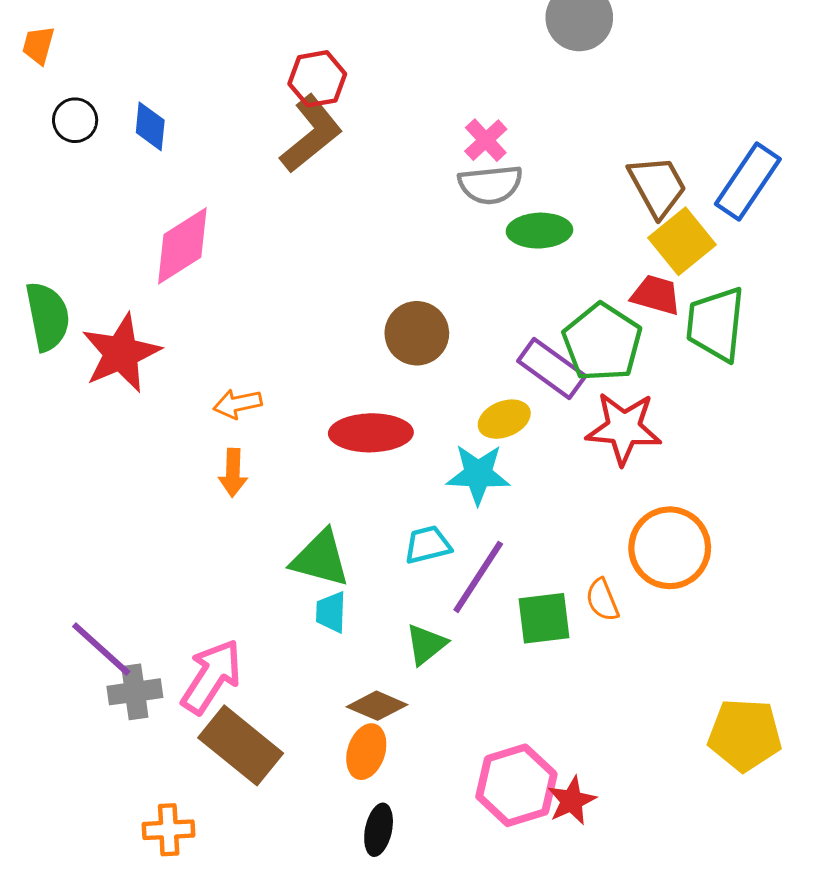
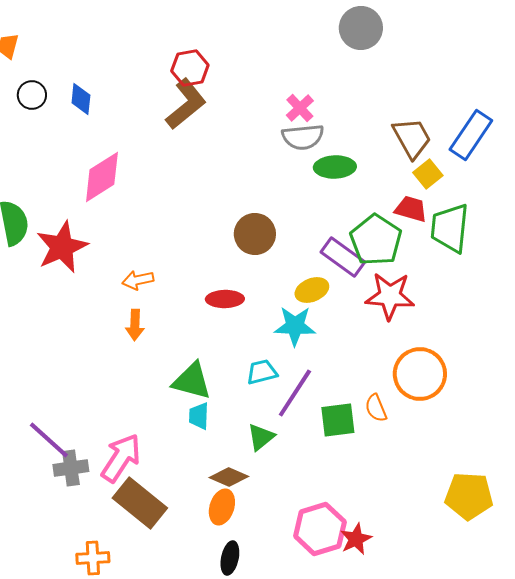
yellow square: (682, 241) -> (428, 174), size x0.7
red ellipse: (371, 433) -> (225, 299), size x0.7

